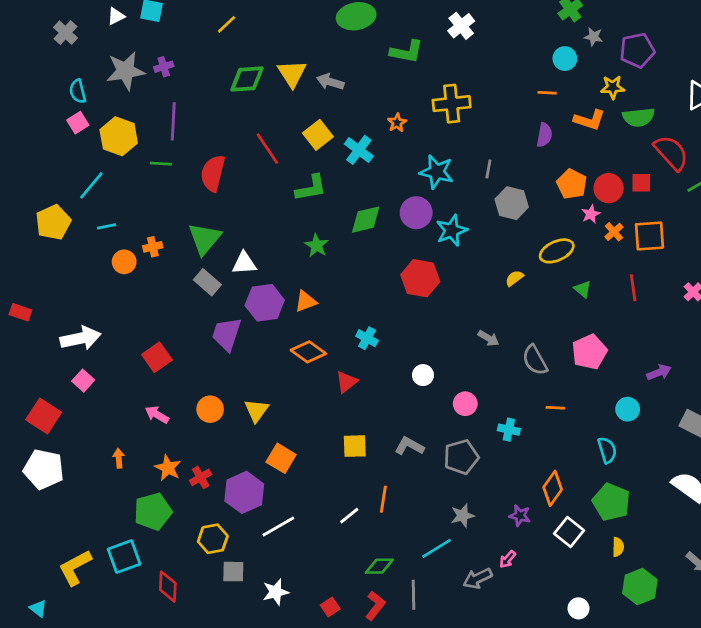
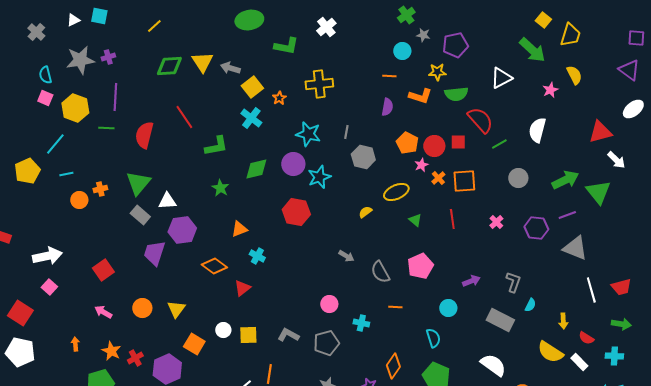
pink square: (78, 123) -> (45, 98), turned -35
yellow square: (318, 135) -> (252, 87), moved
orange triangle: (306, 301) -> (239, 229), moved
white circle: (423, 375) -> (223, 330), moved

